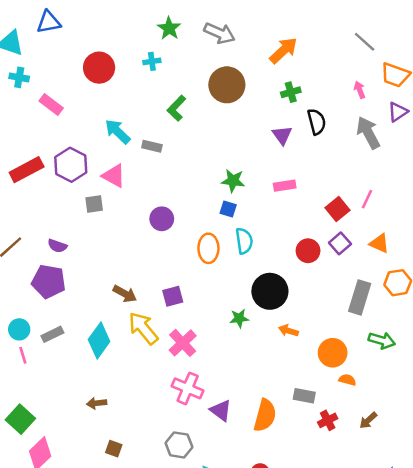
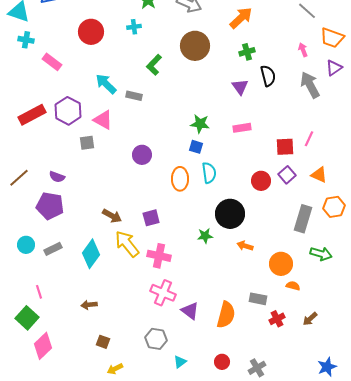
red square: (338, 209) -> (285, 147), turned 36
pink cross: (183, 343) -> (159, 256), turned -35
pink line: (23, 355) -> (39, 292), moved

